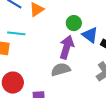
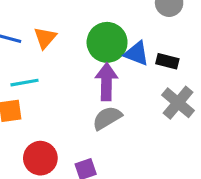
green circle: (74, 23) -> (107, 42), size x1.6

